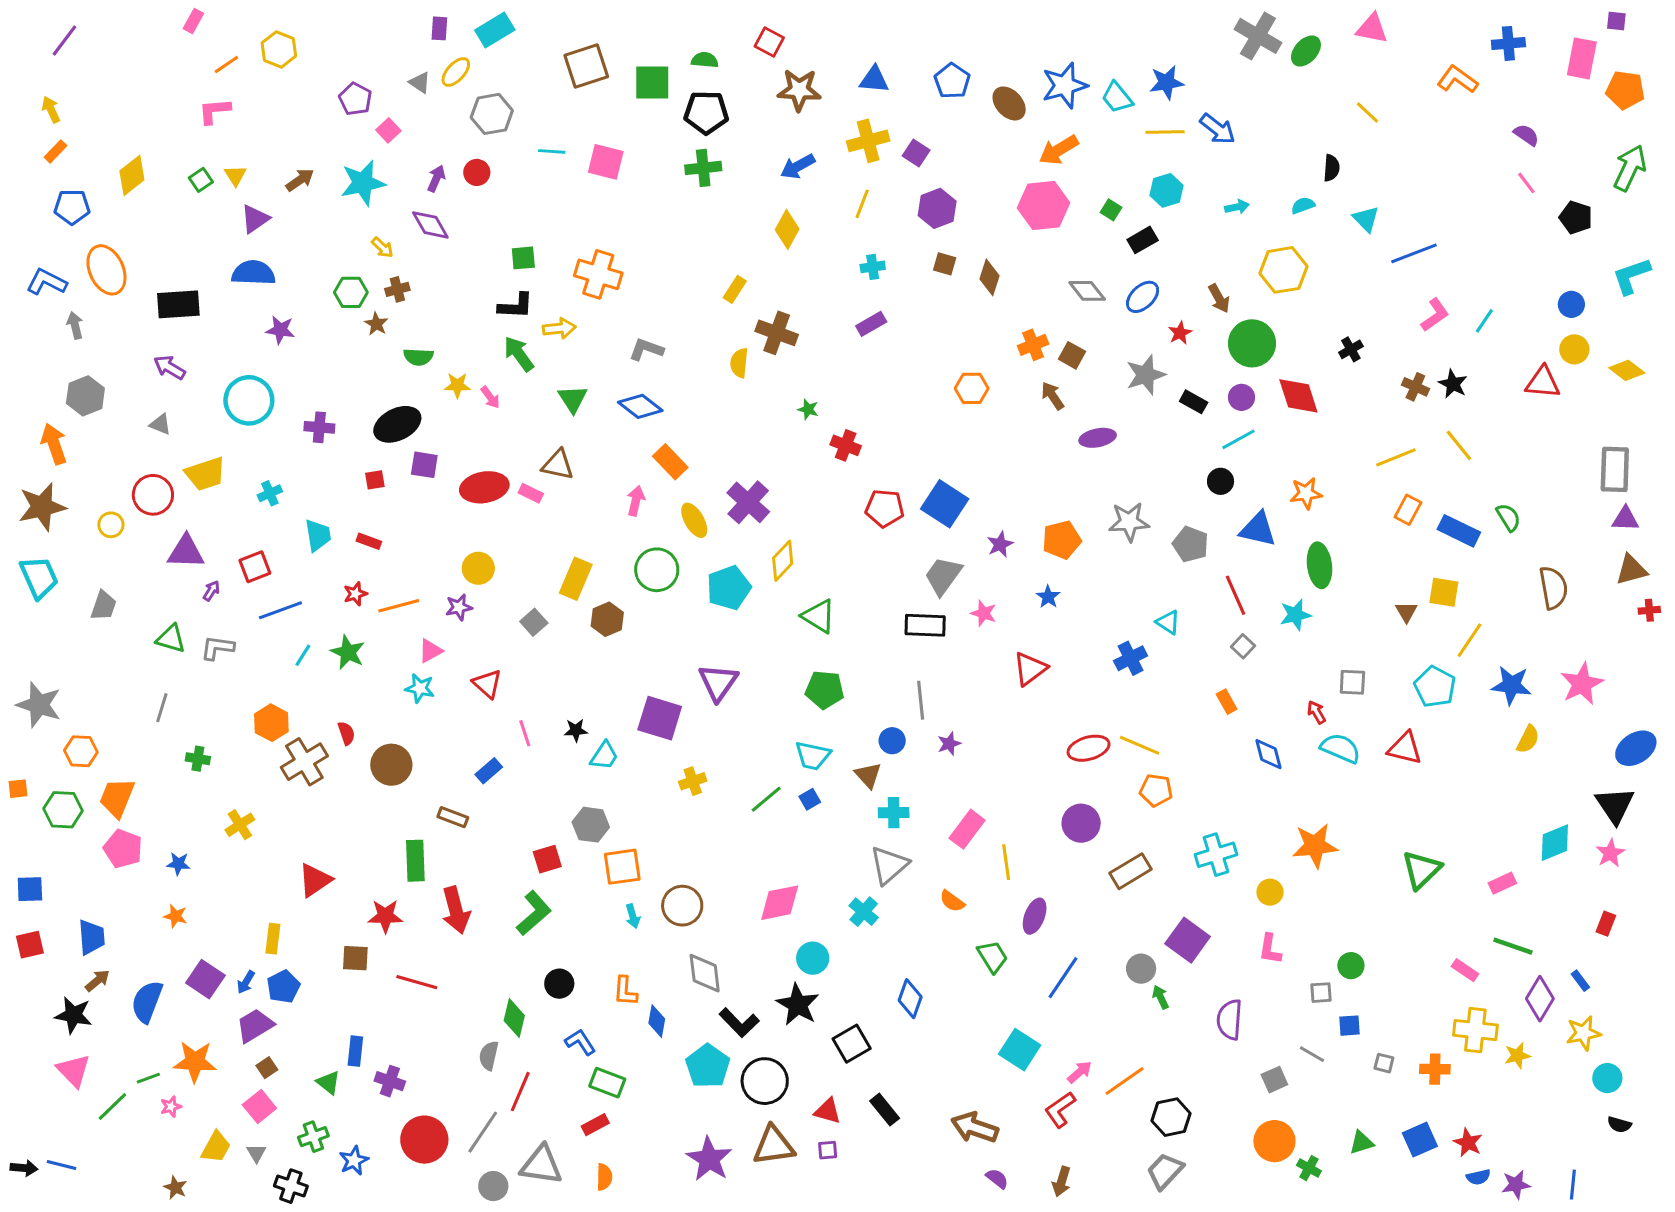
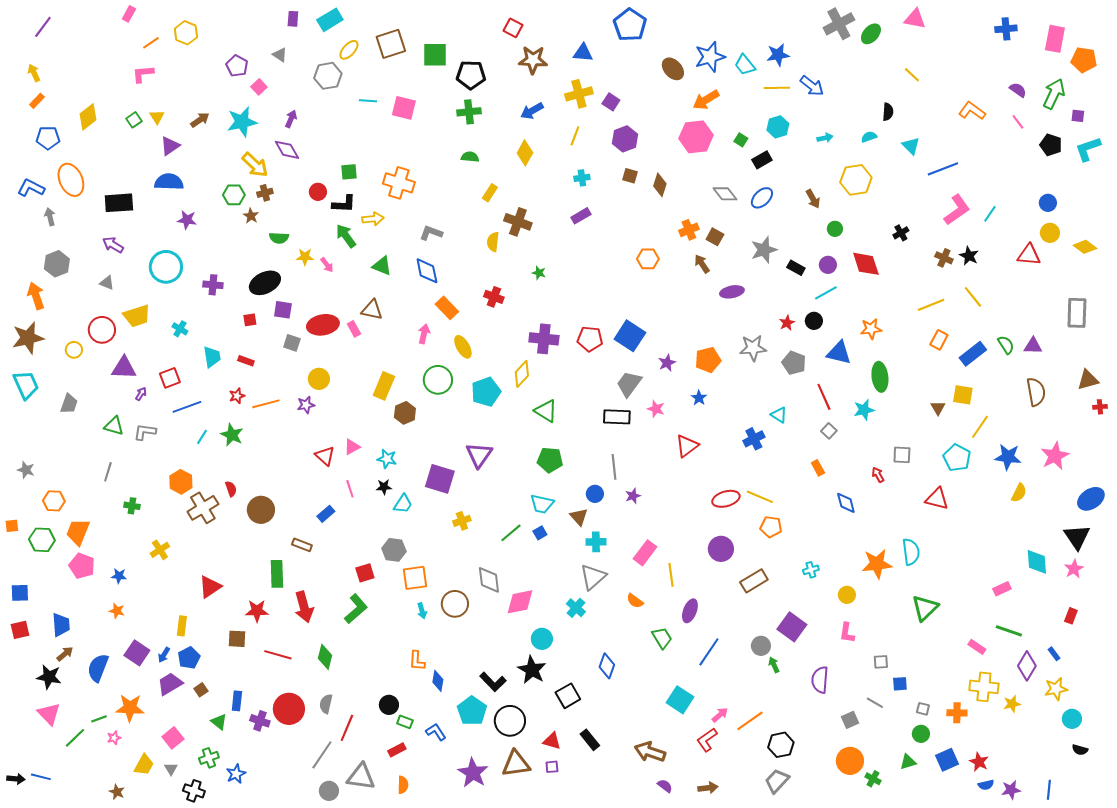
purple square: (1616, 21) -> (1078, 116), moved
gray cross: (1258, 36) -> (839, 24), turned 32
green semicircle: (705, 60) -> (470, 157), moved
yellow ellipse: (456, 72) -> (349, 50), moved
orange L-shape: (1457, 79) -> (972, 111), moved
blue pentagon: (952, 81) -> (630, 25), moved, size x1.4
green arrow: (1630, 168) -> (1054, 94), moved
red circle: (477, 172) -> (318, 192), moved
yellow arrow: (382, 247) -> (255, 165), size x1.8
cyan L-shape: (1631, 276) -> (1088, 149), moved
pink L-shape: (1435, 315) -> (957, 210), size x1.4
red star: (1180, 333) -> (787, 323), moved
green circle: (1252, 343) -> (835, 229), size x0.5
green triangle: (573, 399) -> (382, 266), turned -35
blue diamond: (640, 406) -> (427, 271), turned 40
red cross: (846, 445) -> (494, 297), moved
cyan cross: (270, 493) -> (180, 329), turned -35
pink rectangle: (531, 493) -> (354, 329), turned 35
purple cross: (748, 502) -> (544, 339), moved, turned -36
purple triangle: (1625, 519) -> (1033, 346), moved
blue rectangle: (1459, 531) -> (973, 354), turned -64
gray square: (534, 622) -> (292, 343), moved, turned -30
pink triangle: (430, 651) -> (352, 447), moved
cyan star: (420, 688) -> (387, 459), moved
gray star: (39, 705) -> (26, 470), size x0.6
cyan semicircle: (1340, 748) -> (911, 552), moved, turned 60
cyan diamond: (1555, 843) -> (1037, 562), turned -72
cyan cross: (1216, 855) -> (811, 570), size x0.6
green triangle: (1421, 870) -> (925, 608), moved
green circle: (1351, 966) -> (921, 734), moved
gray diamond: (705, 973) -> (489, 580), moved
black circle: (559, 984) -> (389, 705), moved
green diamond: (514, 1018) -> (325, 657), moved
blue L-shape: (580, 1042) -> (436, 732), moved
brown square: (267, 1068) -> (201, 690), moved
green rectangle: (607, 1083) -> (405, 722), size x0.7
red circle: (424, 1140) -> (289, 709), moved
brown arrow: (1062, 1182) -> (708, 788), turned -114

